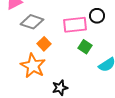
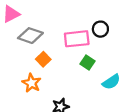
orange star: (33, 66) -> (31, 83), size x0.7

